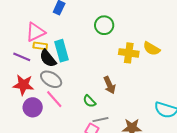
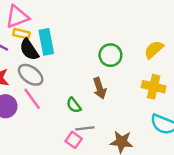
green circle: (104, 25) -> (110, 55), moved
yellow semicircle: (152, 49) -> (154, 50), turned 102
yellow cross: (129, 53) -> (154, 87), moved

